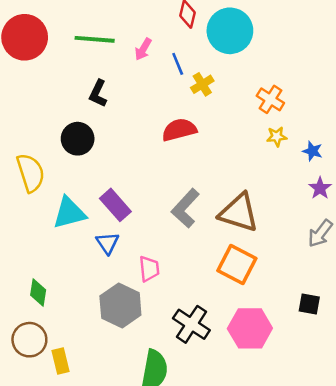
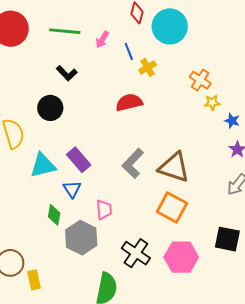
black L-shape: (98, 93) -> (67, 73), turned -70
yellow star: (277, 137) -> (212, 103), moved
green diamond: (38, 293) -> (54, 215), moved
black square: (309, 304) -> (227, 239), size x1.5

